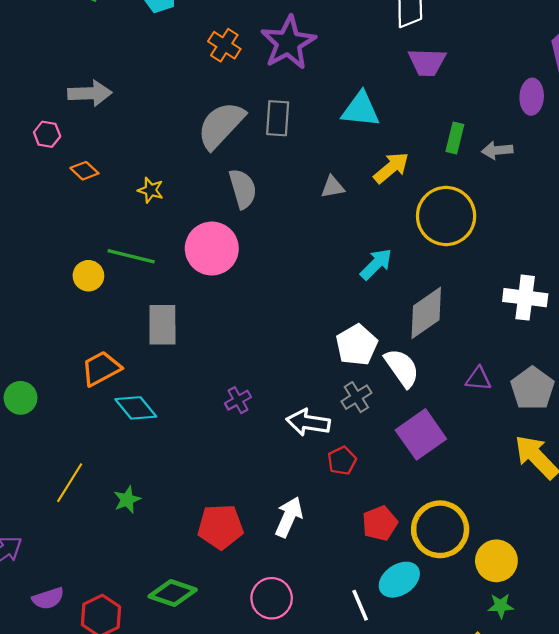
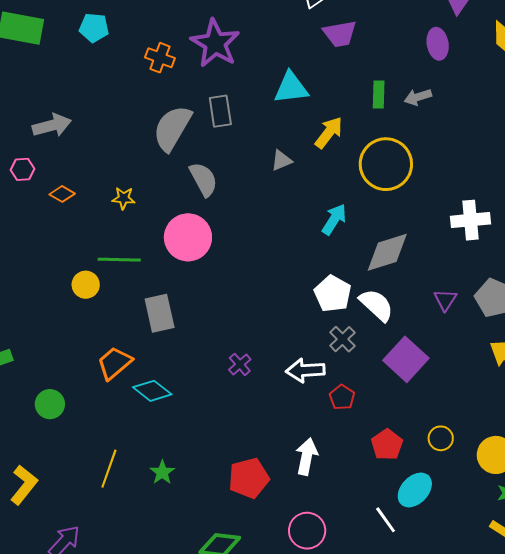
gray diamond: (426, 313) -> (387, 252), turned 30
purple triangle: (478, 379) -> (445, 300), turned -50
yellow circle: (440, 529) -> (441, 438), size x0.5

